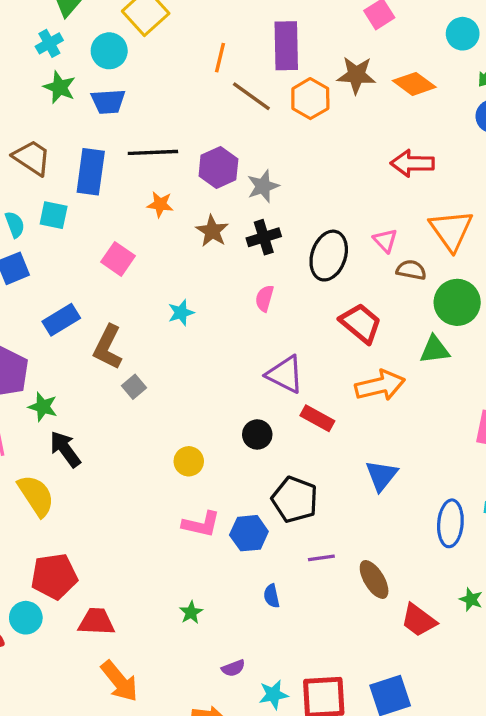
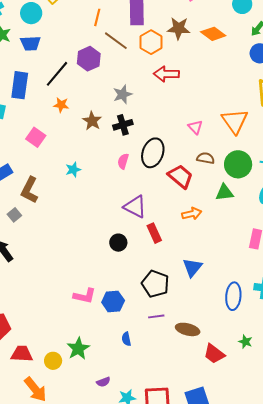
black line: (153, 152) -> (57, 74), turned -48
red arrow: (412, 163) -> (166, 74), moved
purple hexagon: (218, 168) -> (89, 59), moved
black ellipse: (329, 256) -> (153, 153), moved
brown semicircle: (411, 270) -> (206, 158), moved
orange arrow: (380, 385) -> (192, 214), size x0.7
gray square: (134, 387) -> (14, 215), moved
red rectangle: (317, 418) -> (154, 233), turned 36
yellow circle: (189, 461) -> (53, 361), moved
black pentagon: (295, 500) -> (155, 284), moved
brown ellipse: (374, 579) -> (188, 329), turned -45
green star: (191, 612) -> (78, 349), size x1.6

